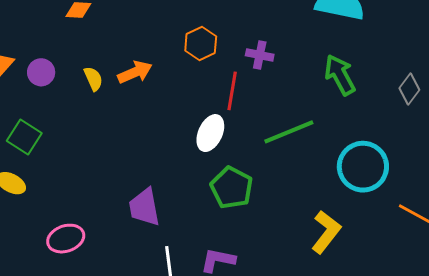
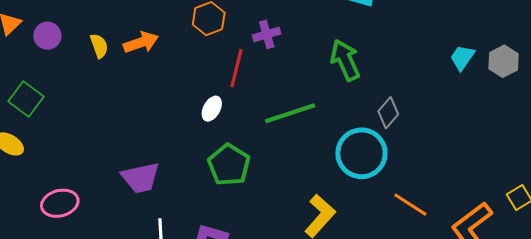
purple cross: (260, 55) -> (267, 34), turned -32
gray diamond: (409, 89) -> (388, 113), moved
white ellipse: (210, 133) -> (212, 109), size x0.7
purple trapezoid: (144, 207) -> (141, 178), turned -96

